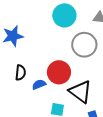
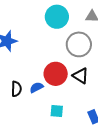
black semicircle: (20, 73) -> (16, 89), moved
black triangle: (80, 92) -> (81, 76), moved, size x0.7

